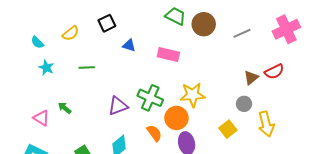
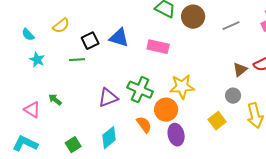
black square: (107, 23) -> (90, 41), moved
blue triangle: (129, 45) -> (119, 38), size x1.5

